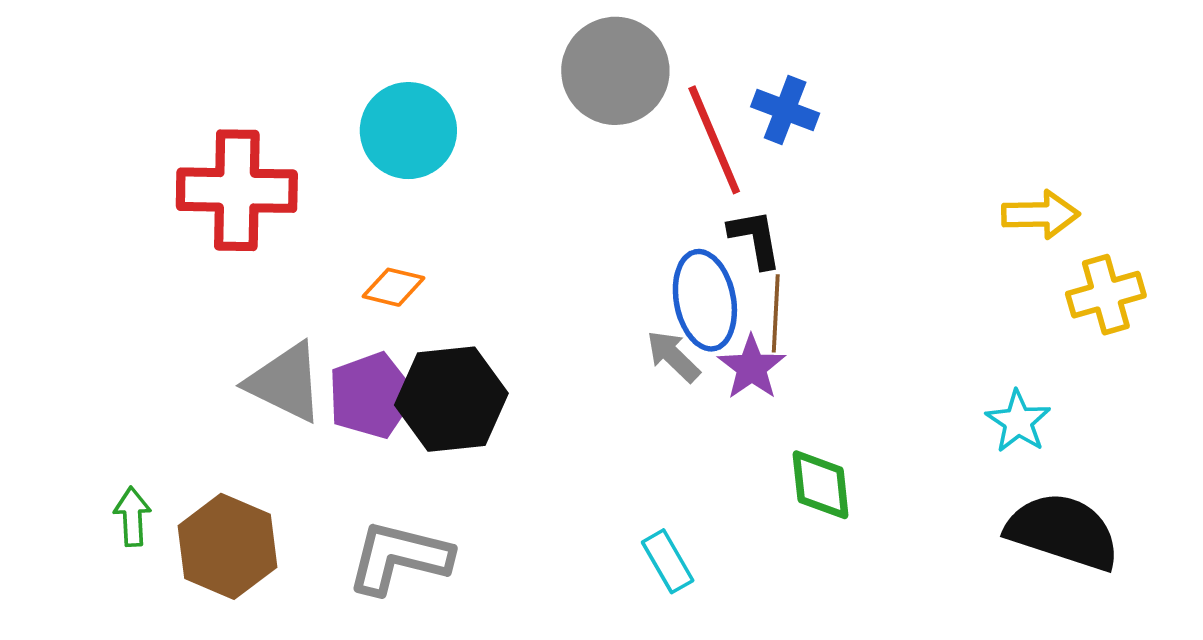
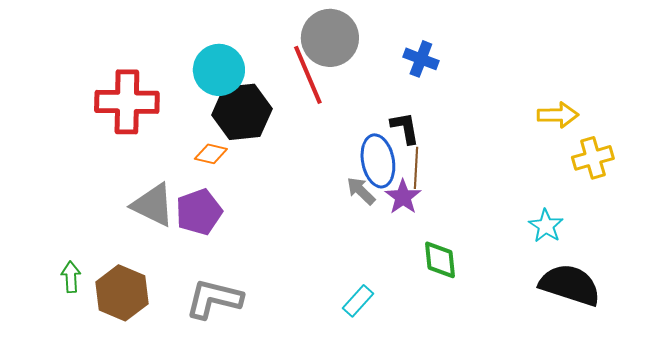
red line: (714, 140) -> (308, 75), moved
black hexagon: (451, 399) -> (242, 112), moved
cyan rectangle: (668, 561) -> (358, 301), turned 72

